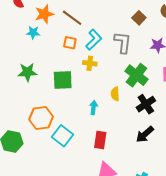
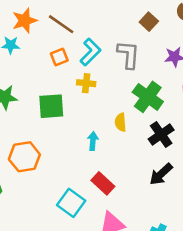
orange square: (70, 43) -> (59, 57), turned -32
cyan square: (62, 136) -> (71, 203), moved
red rectangle: (100, 140) -> (103, 183), turned -54

